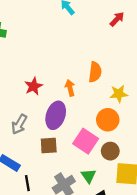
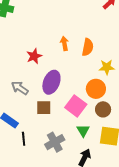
orange arrow: (70, 88) -> (64, 43), moved
gray arrow: (19, 124) -> (20, 88), turned 90
brown circle: (110, 151) -> (103, 109), moved
green triangle: (89, 176) -> (83, 131), moved

